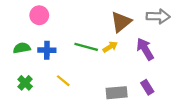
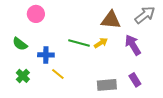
gray arrow: (158, 16) -> (145, 15), turned -40
brown triangle: (121, 22) -> (111, 20), turned 45
green semicircle: (22, 48) -> (20, 44), turned -133
blue cross: (47, 50) -> (46, 55), moved

